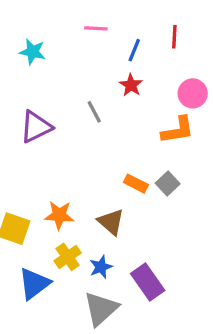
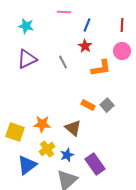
red line: (174, 37) -> (122, 25), moved
purple triangle: (36, 127) -> (27, 59), moved
orange L-shape: (178, 130) -> (101, 68), moved

